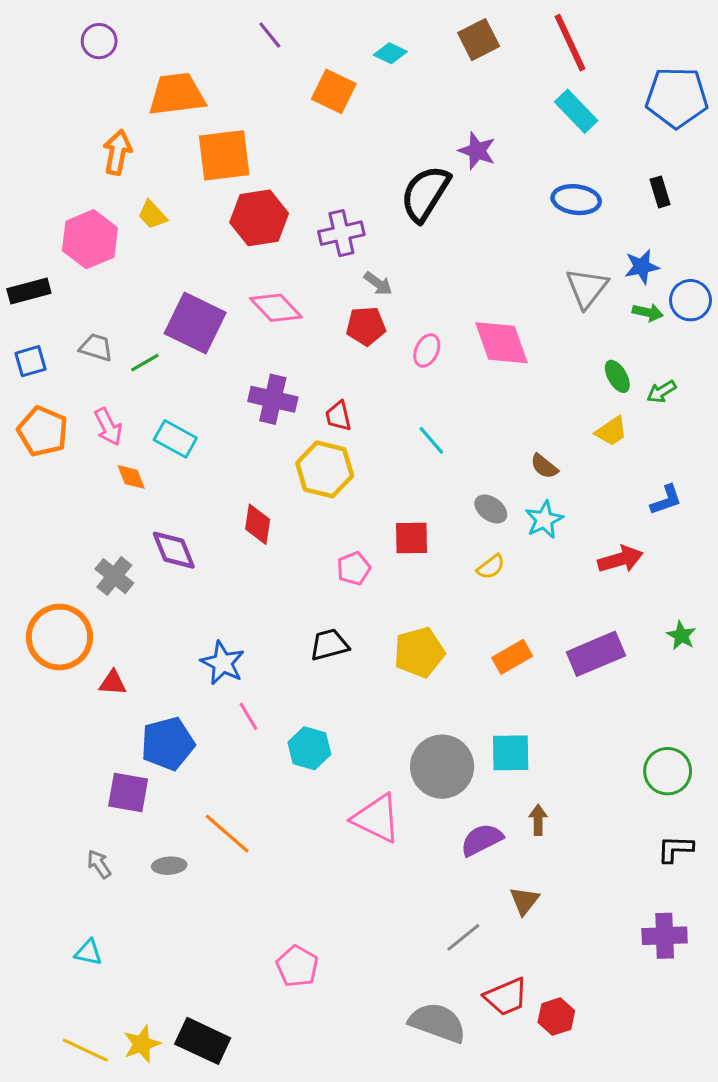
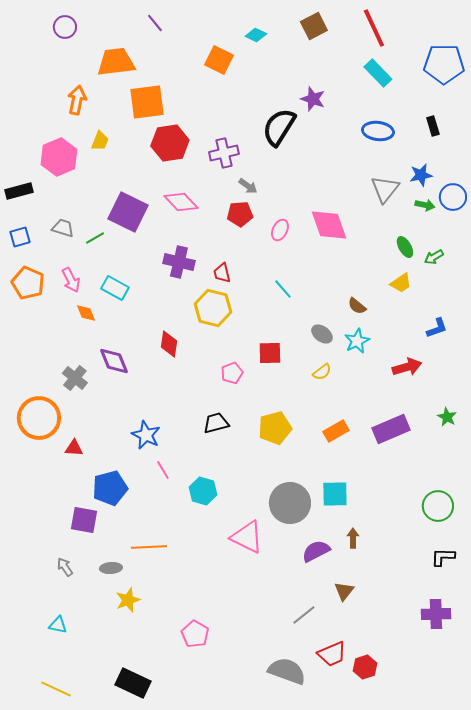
purple line: (270, 35) -> (155, 23), moved
yellow trapezoid: (152, 215) -> (100, 141), turned -115
orange line: (227, 834) -> (149, 547), turned -44
yellow star: (142, 1044) -> (128, 600), moved

